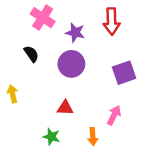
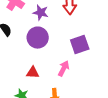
pink arrow: (114, 115) -> (64, 69), moved

